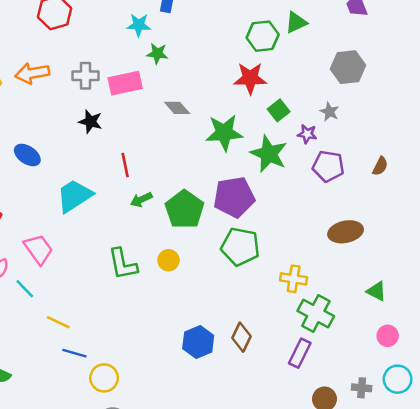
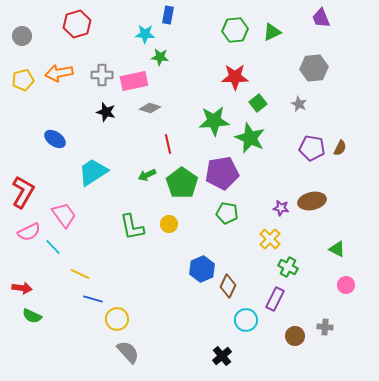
green hexagon: (263, 36) -> (235, 30), moved
gray diamond: (177, 108) -> (150, 108), moved, turned -30
purple star: (307, 134) -> (281, 208), moved
red line: (125, 165) -> (168, 144), moved
purple pentagon: (328, 166) -> (312, 148), moved
green pentagon: (240, 247) -> (227, 213), size x0.7
yellow cross: (294, 279) -> (270, 239), turned 35
green cross: (316, 314) -> (288, 267), size x0.7
blue hexagon: (198, 342) -> (202, 269), moved
cyan circle: (398, 379) -> (246, 320), moved

